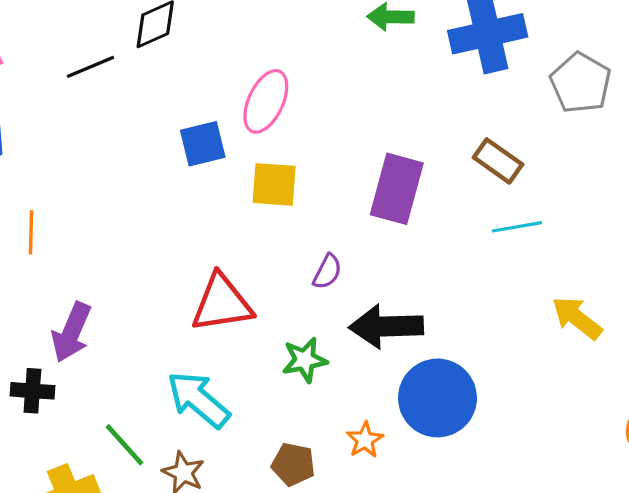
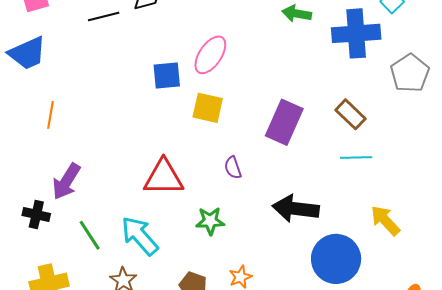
purple semicircle: (327, 272) -> (233, 168), turned 125
black arrow: (386, 326) -> (296, 209), moved
blue circle: (438, 398) -> (336, 259), moved
green line: (124, 445) -> (90, 235), moved

